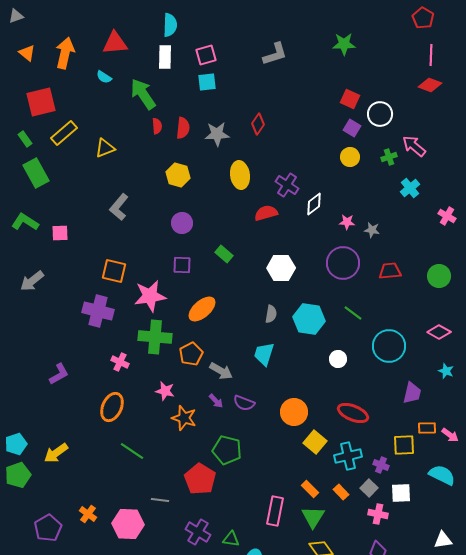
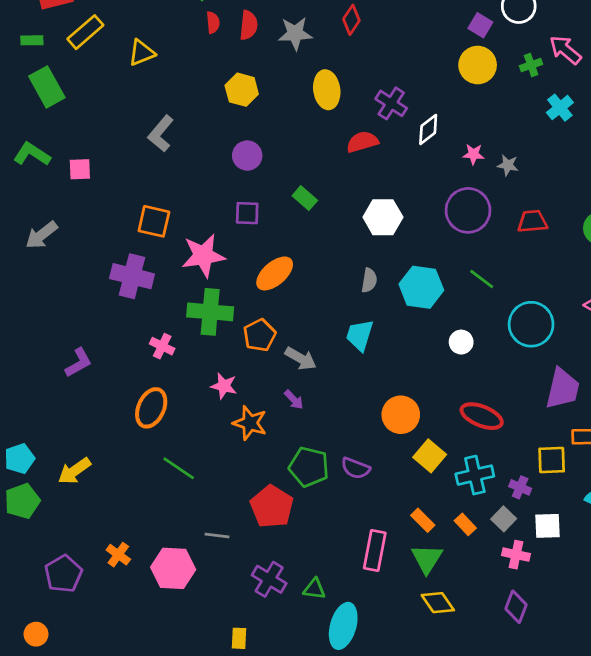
green rectangle: (25, 139) -> (32, 40), turned -56
yellow circle: (350, 157) -> (478, 65), size x1.4
purple trapezoid: (412, 393) -> (563, 389), size x1.4
purple semicircle: (244, 403) -> (356, 468), moved

